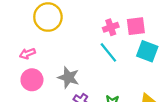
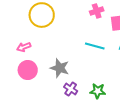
pink cross: (111, 27) -> (97, 11), moved
cyan line: (108, 52) -> (95, 46), turned -36

